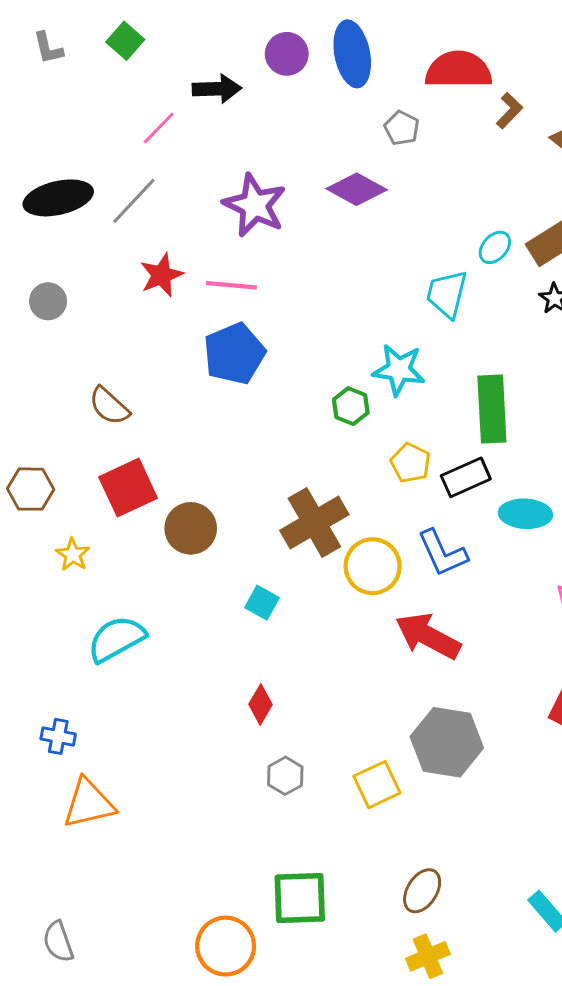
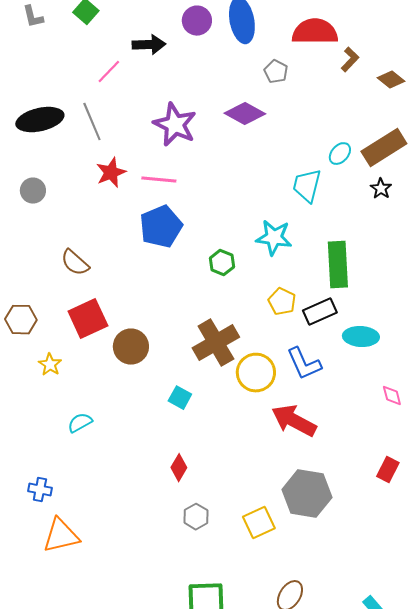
gray line: (134, 201) -> (92, 122), turned -66
green hexagon: (351, 406) -> (222, 263), moved
cyan semicircle: (116, 639) -> (80, 423), size x0.6

